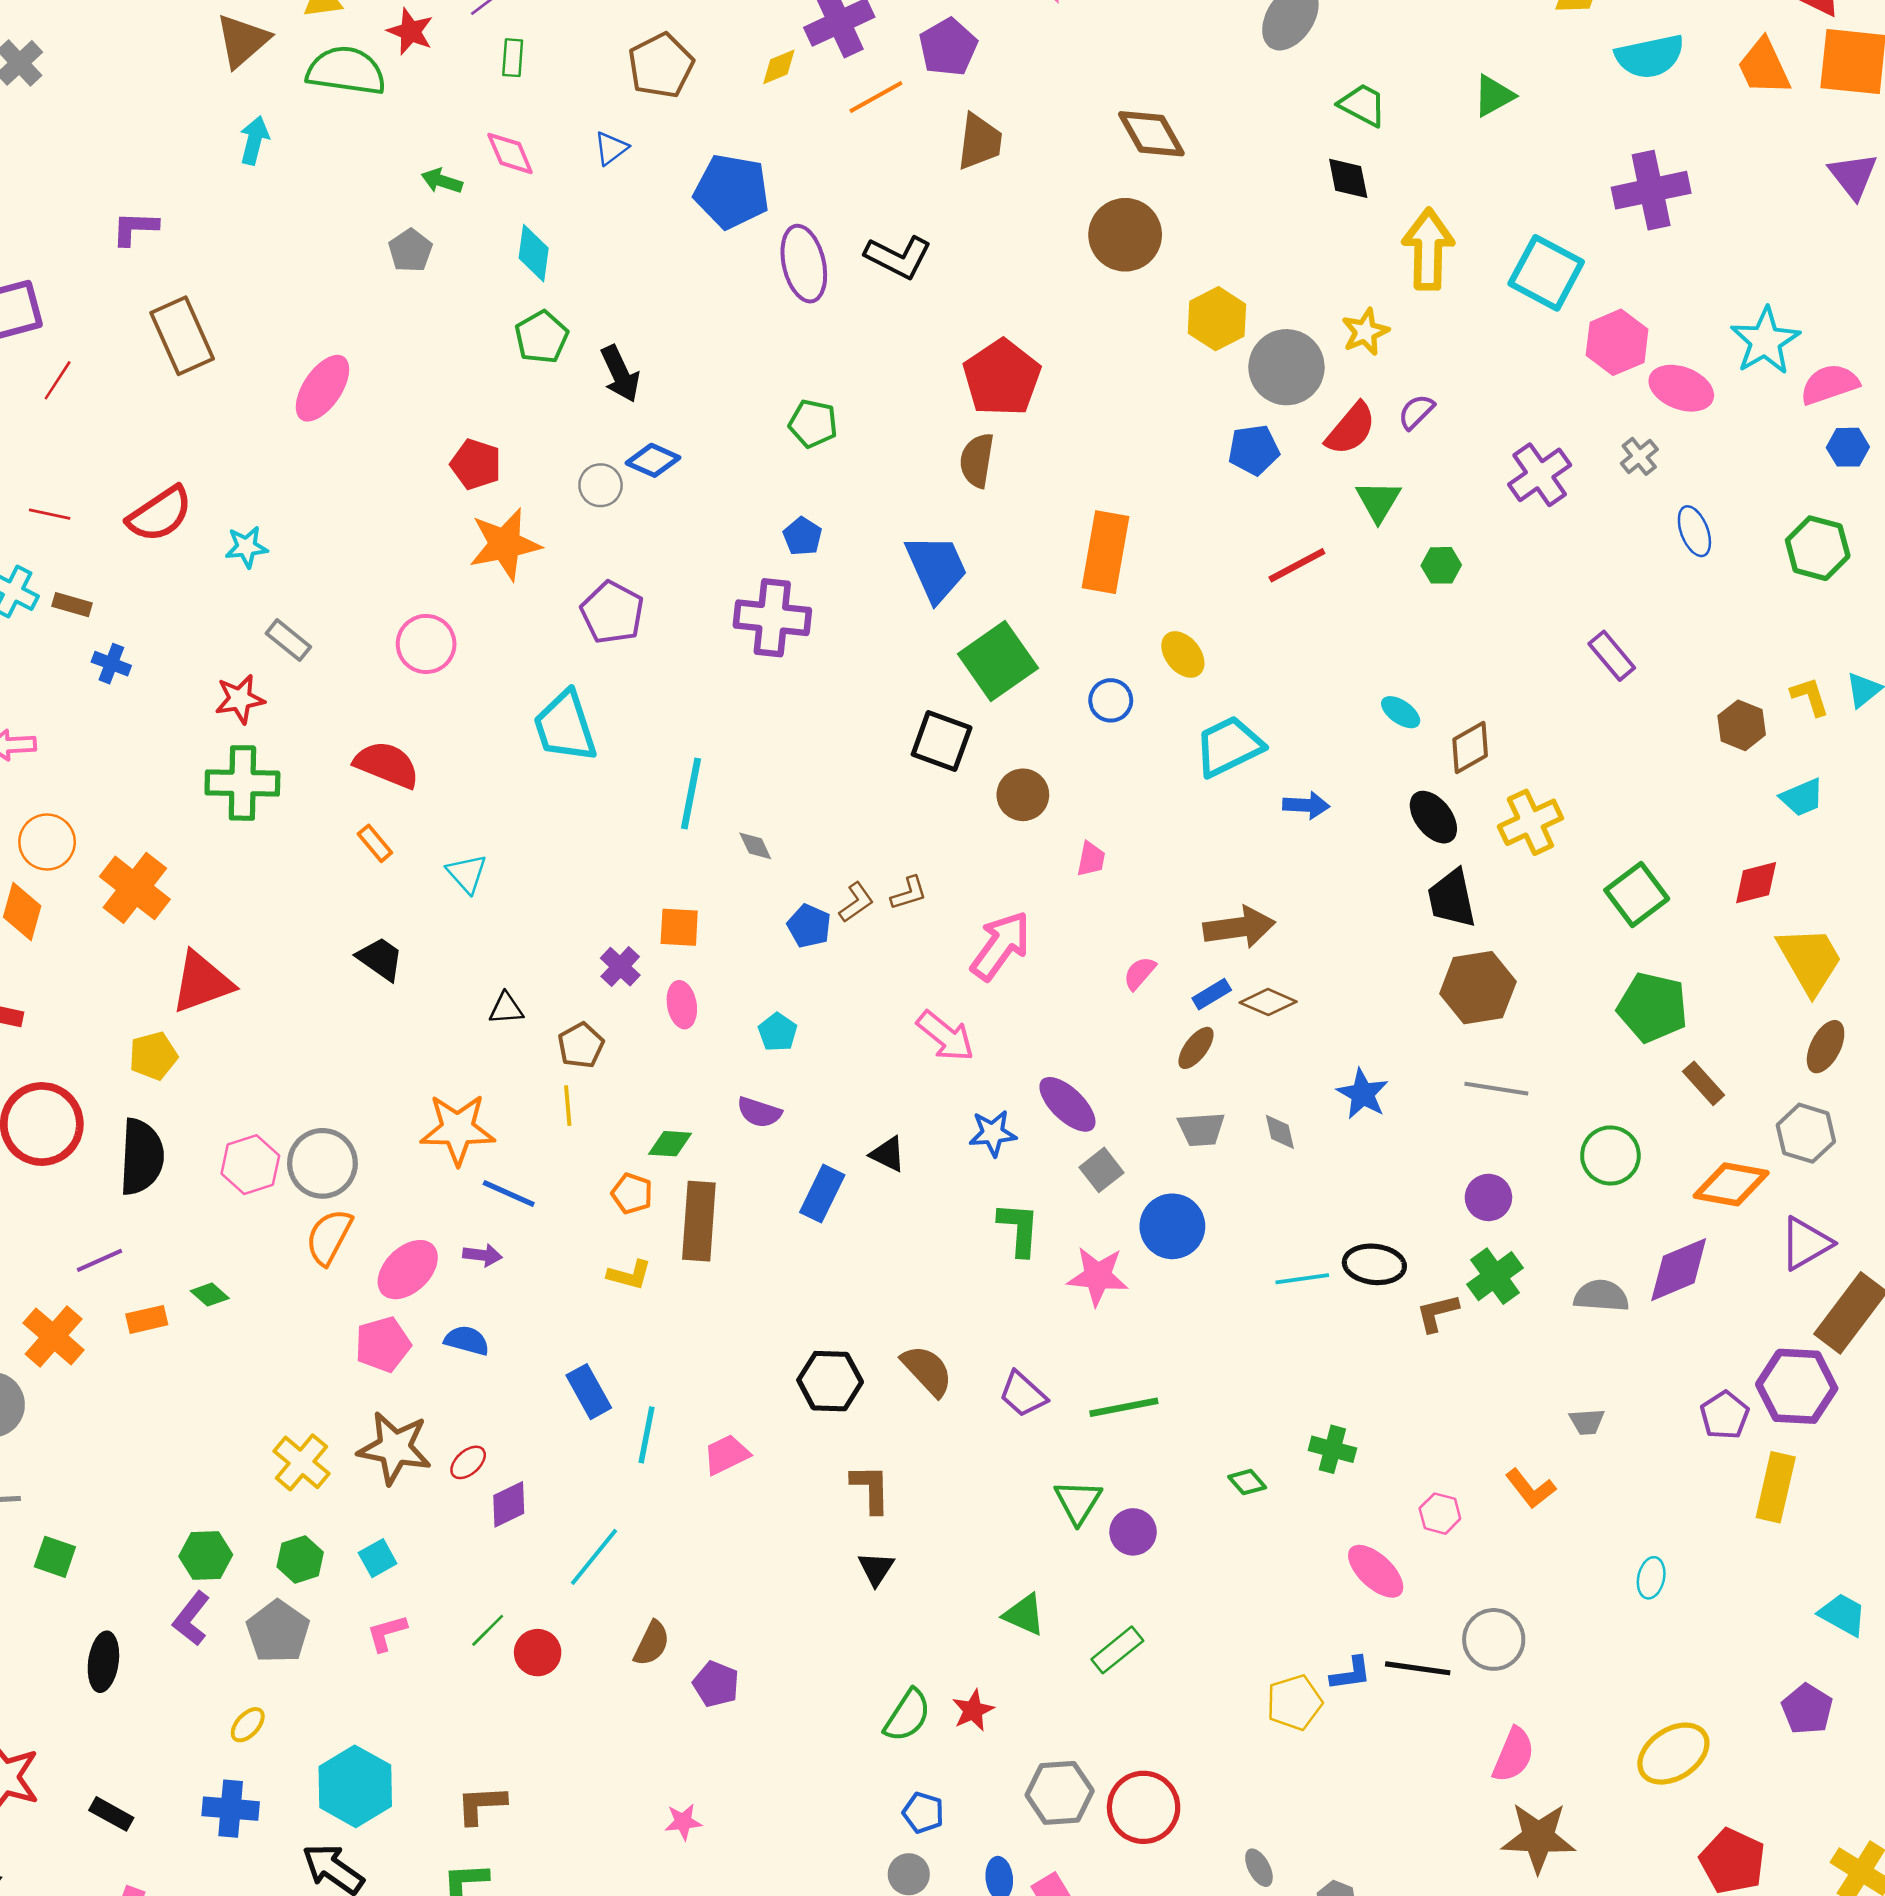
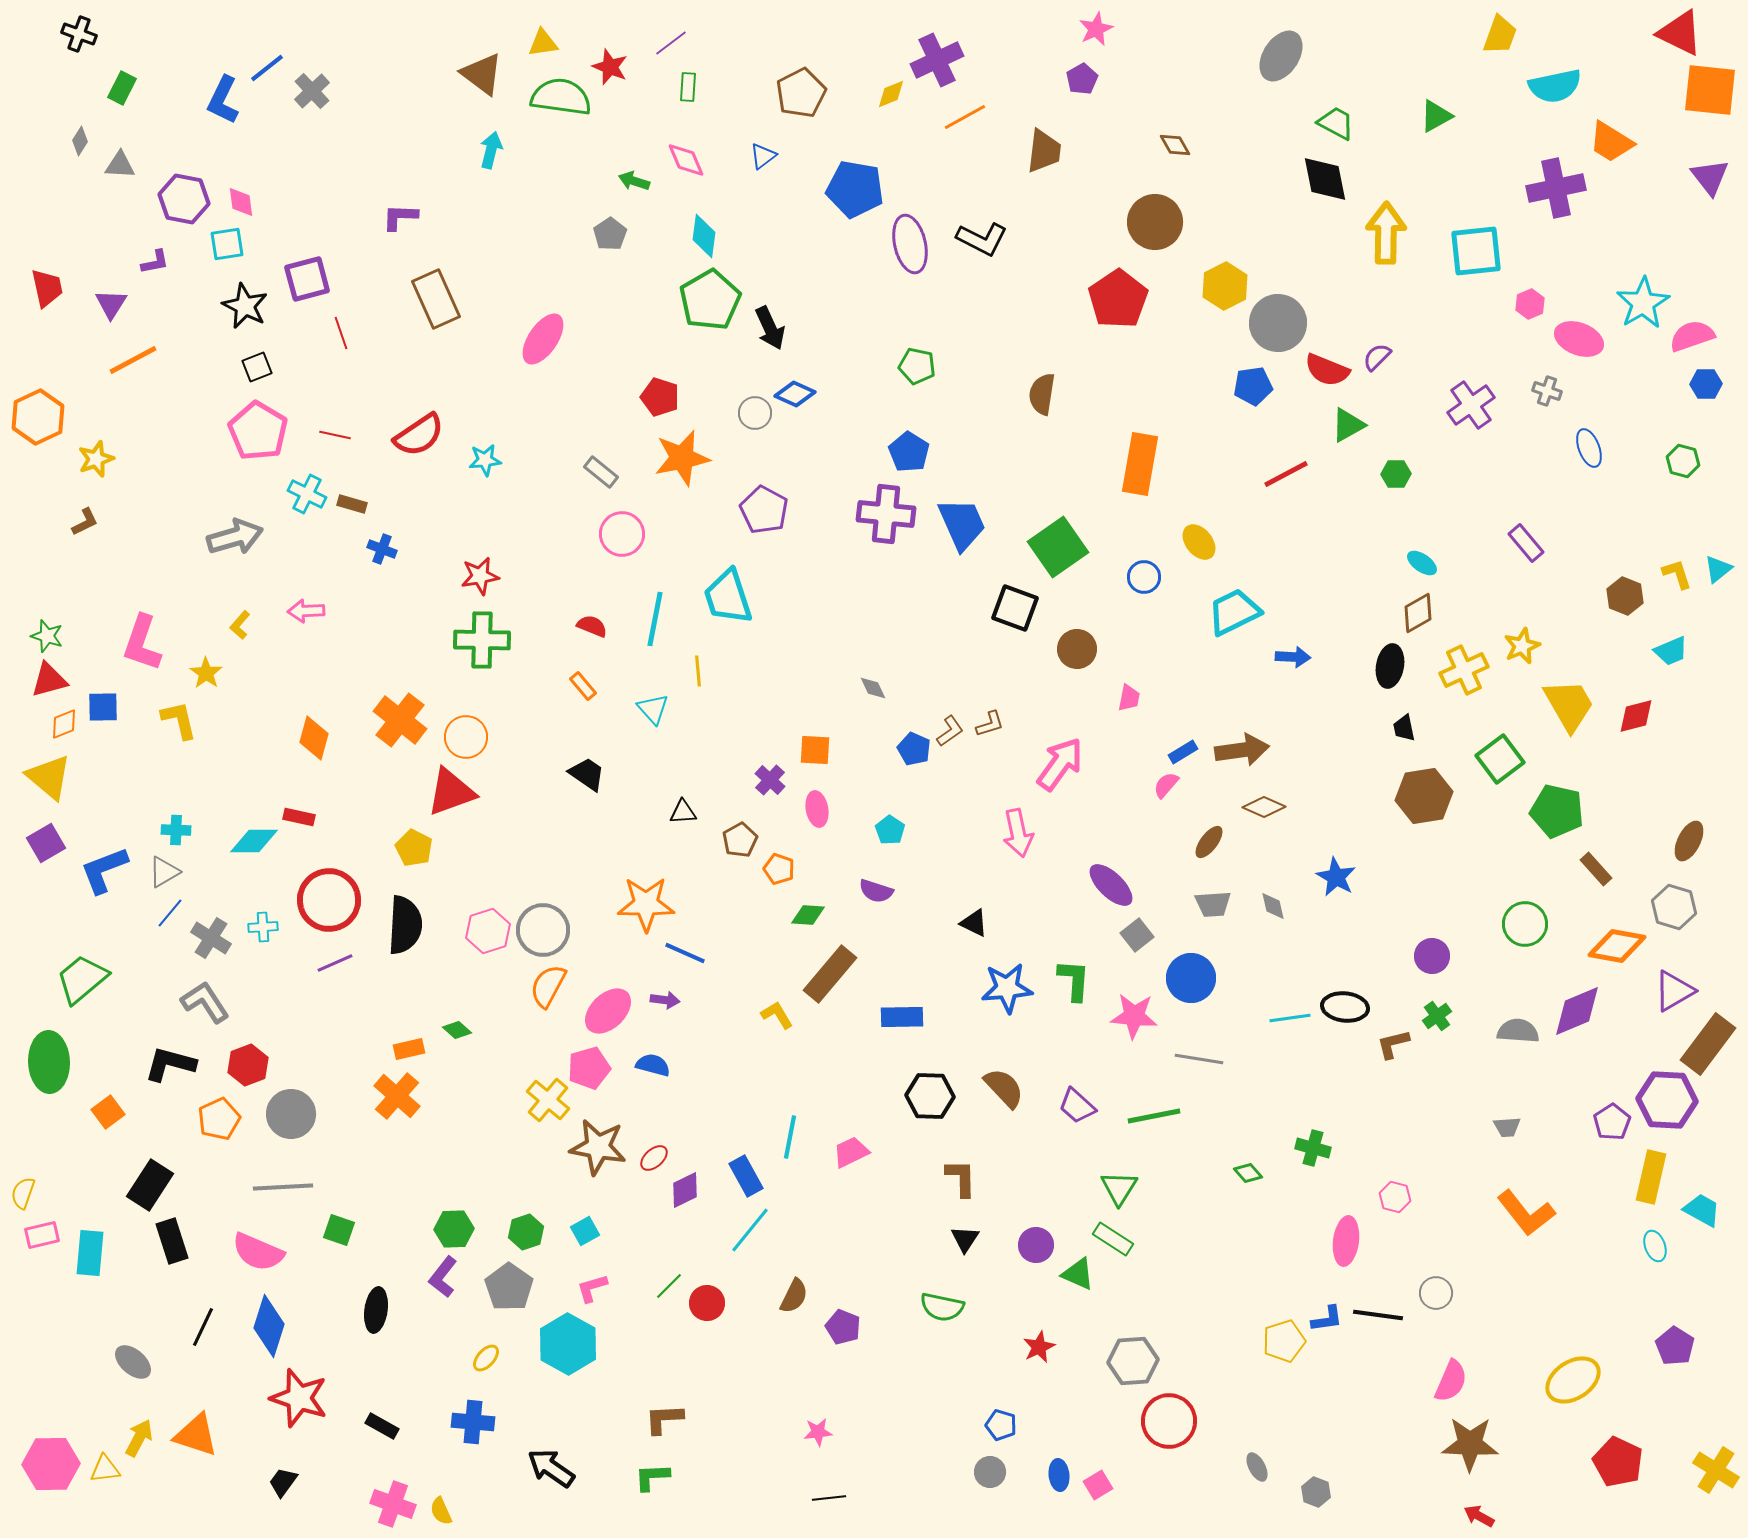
brown triangle: (242, 41) -> (482, 74), turned -42
purple pentagon: (948, 47) -> (1082, 79), moved, size x0.7
orange trapezoid: (1764, 67) -> (1611, 142), moved, turned -33
brown diamond: (1151, 134) -> (1175, 145), size x0.6
black diamond: (1348, 178) -> (1325, 179), size x1.4
cyan square: (1546, 273) -> (1476, 251), turned -34
yellow star: (1365, 332) -> (1522, 646), moved
green pentagon: (542, 337) -> (710, 300), size x1.5
pink hexagon: (1617, 342) -> (1530, 304), size x0.6
red pentagon: (1002, 378) -> (1118, 299), moved
red line: (58, 380) -> (341, 333), turned -52
red semicircle: (1351, 429) -> (1327, 370), turned 72
gray cross: (1639, 456) -> (1547, 391), turned -32
green triangle: (1378, 501) -> (1348, 425), turned 30
blue pentagon: (803, 536) -> (909, 452), size x1.4
green hexagon: (1818, 548) -> (1683, 461), size x0.7
blue trapezoid: (936, 568) -> (962, 524), moved
gray rectangle: (288, 640) -> (601, 472), moved
cyan ellipse: (1401, 712) -> (1422, 563), moved
red semicircle: (387, 765) -> (592, 626), size x0.6
cyan line: (691, 793) -> (655, 619), moved
black ellipse: (1433, 817) -> (1390, 666), turned 48
orange circle: (47, 842) -> (466, 737), moved
green square: (1637, 894) -> (1500, 759), moved
black trapezoid: (1452, 898) -> (1404, 728), size x0.6
yellow trapezoid: (1810, 960) -> (1569, 705), moved
blue rectangle: (1212, 994) -> (1183, 752), moved
pink arrow: (945, 1036) -> (1018, 833), turned 39
yellow pentagon: (153, 1056) -> (414, 848), turned -30
gray line: (1496, 1089) -> (1199, 1059), moved
yellow line: (568, 1106) -> (698, 671), moved
blue star: (993, 1133) -> (1007, 988), moved, size x1.4
orange pentagon: (632, 1194) -> (779, 869), moved
blue rectangle: (822, 1194) -> (902, 1017), moved, turned 63
brown rectangle: (699, 1221) -> (830, 974), turned 36
purple line: (99, 1260) -> (335, 963), moved
yellow L-shape: (629, 1275) -> (777, 1015), turned -136
green cross: (1495, 1276) -> (1437, 1016), size x0.7
orange cross: (54, 1336) -> (397, 1096), moved
blue rectangle: (589, 1392) -> (746, 1176), moved
yellow cross: (301, 1462) -> (548, 1100), moved
orange L-shape: (1530, 1489) -> (1526, 1213), moved, size x1.5
purple circle: (1133, 1532) -> (1036, 1245), moved
pink ellipse: (1376, 1571) -> (1346, 1241), turned 54
cyan ellipse: (1651, 1578) -> (1655, 1246), moved, turned -32
cyan trapezoid: (1843, 1615) -> (1702, 1210), moved
gray circle: (1494, 1639) -> (1436, 1293), size x0.7
green rectangle: (1117, 1650) -> (1113, 1239), moved, turned 72
green semicircle: (907, 1716) -> (942, 1307), moved, turned 69
cyan hexagon: (355, 1786) -> (568, 1344), moved
gray hexagon: (1060, 1793) -> (1133, 1361), moved

